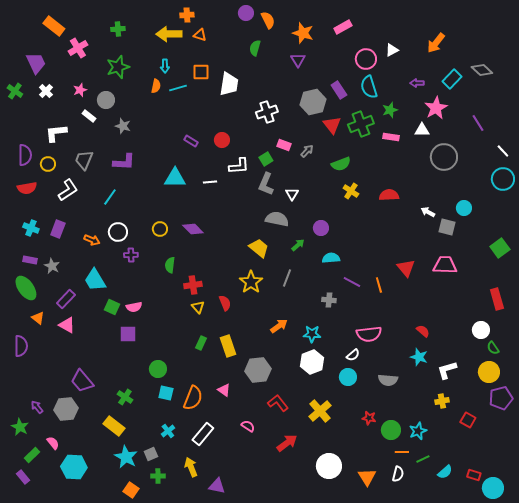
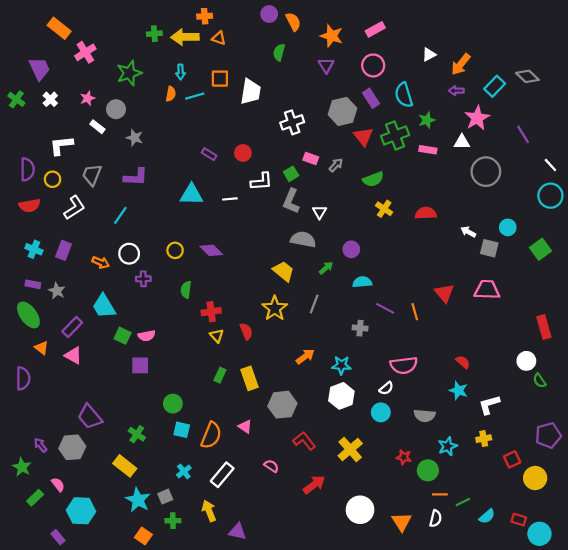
green cross: (118, 29) -> (154, 34), moved
orange arrow: (436, 43) -> (461, 64), moved
pink circle: (366, 59) -> (373, 65), moved
green square: (500, 248) -> (541, 249), moved
yellow circle: (489, 372) -> (535, 478), moved
red square: (468, 420) -> (512, 459), turned 35
cyan star: (418, 431) -> (448, 446), moved
purple rectangle: (23, 477) -> (58, 537), moved

